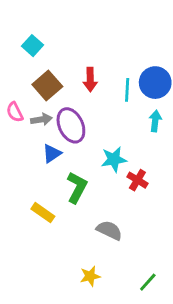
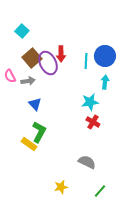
purple ellipse: (71, 125) -> (48, 63), moved
blue triangle: (52, 153) -> (35, 104), turned -40
cyan star: (114, 159) -> (90, 102), moved
green L-shape: (77, 187) -> (39, 132), moved
gray semicircle: (109, 230) -> (87, 162), moved

